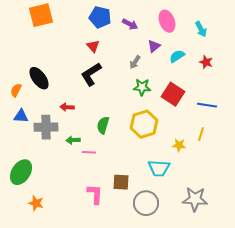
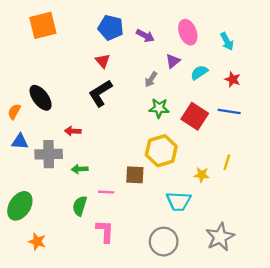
blue line: (207, 105) -> (229, 112), moved
green semicircle: (103, 125) -> (80, 206), moved
pink line: (89, 152) -> (106, 192), moved
brown square: (121, 182) -> (135, 175), moved
gray star: (195, 199) -> (220, 237), turned -30

